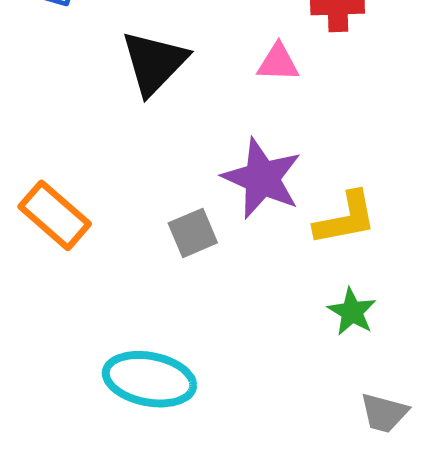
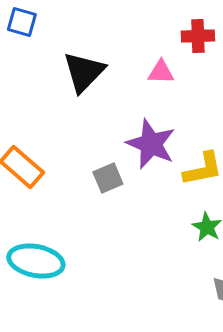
cyan ellipse: (149, 379) -> (36, 261), moved

